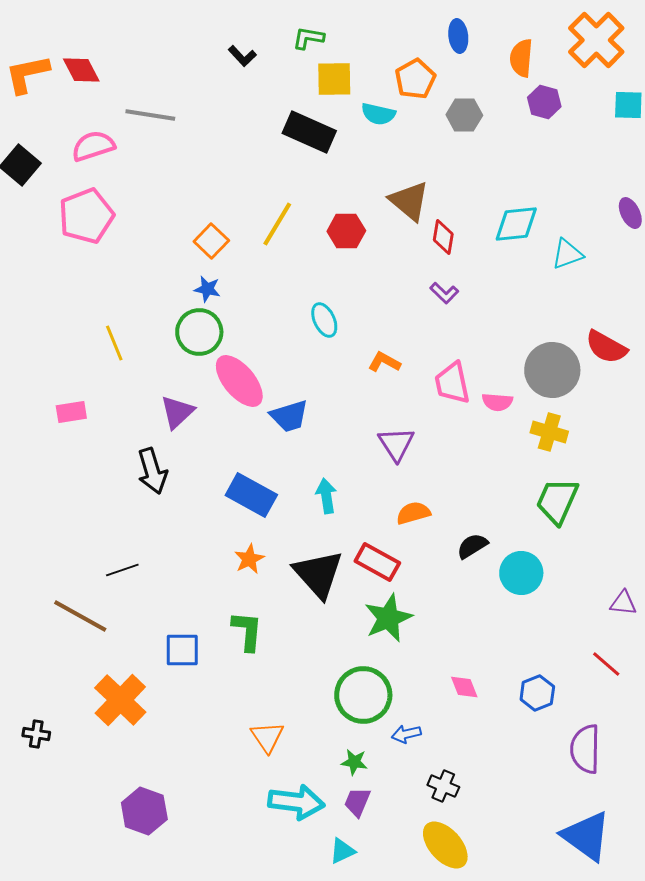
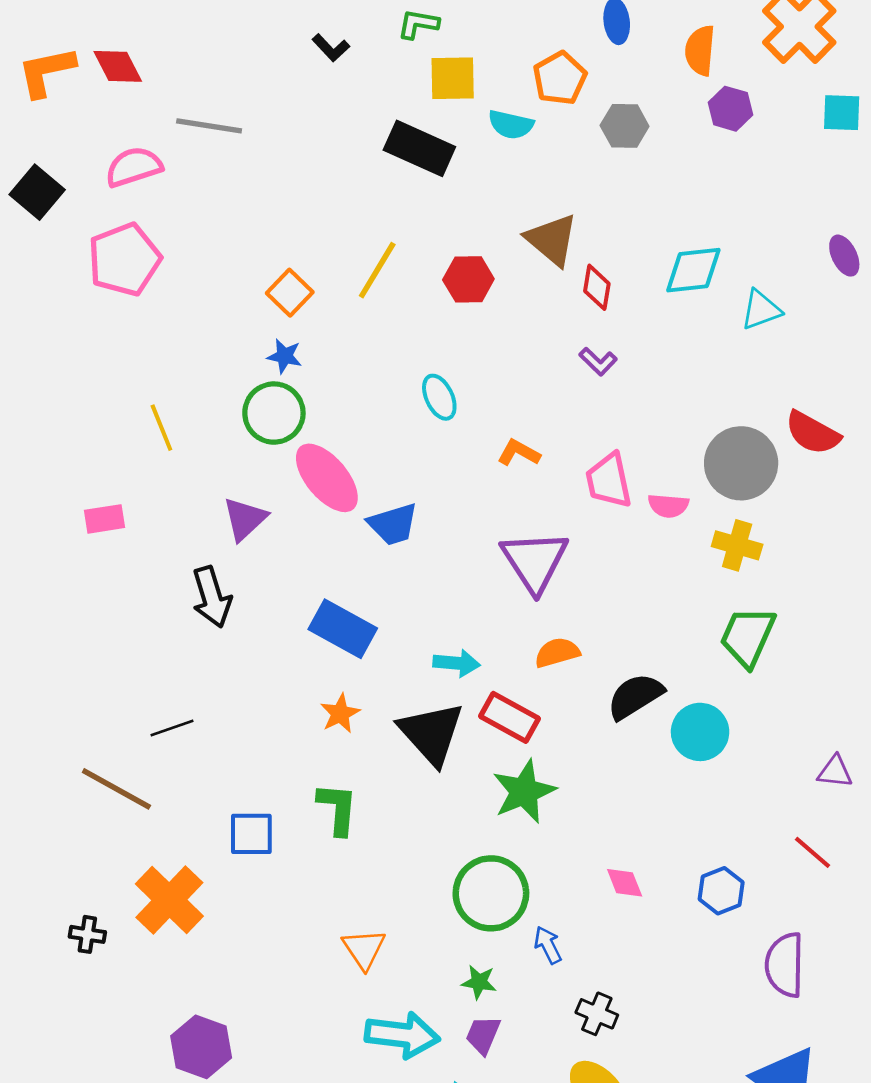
purple triangle: (396, 444) -> (535, 561), size x1.4
cyan arrow: (326, 496) -> (457, 663), moved, turned 104
black semicircle: (472, 546) -> (635, 696), size x1.4
black cross: (36, 734) -> (87, 934), moved
blue arrow: (406, 734) -> (548, 945), turned 76

